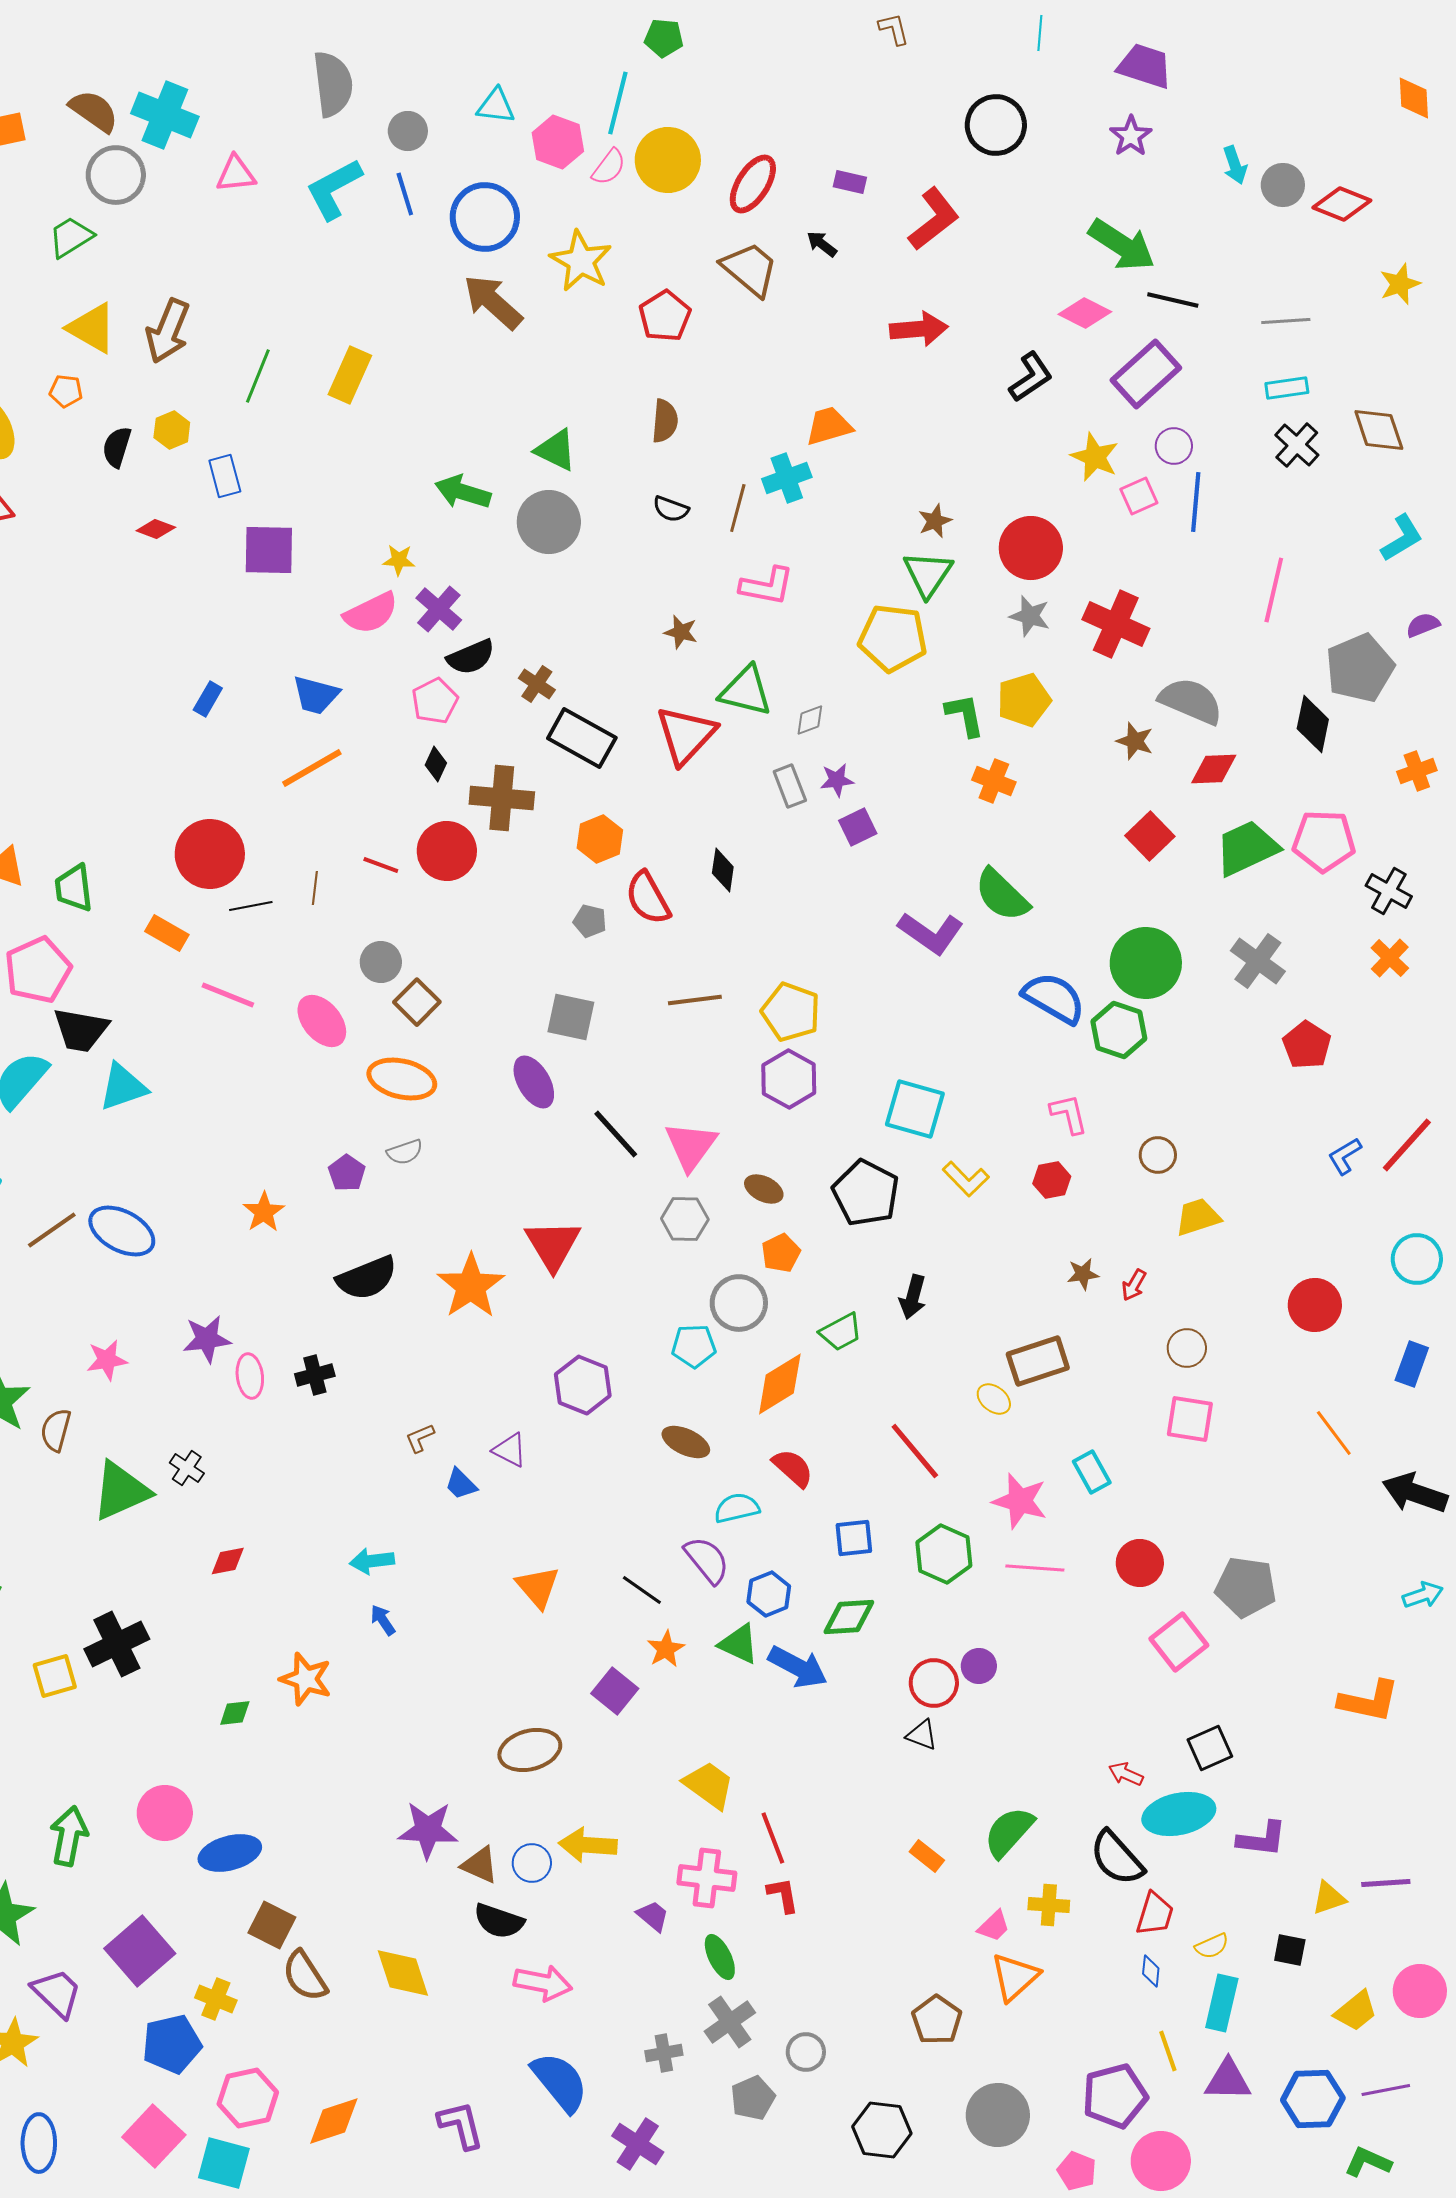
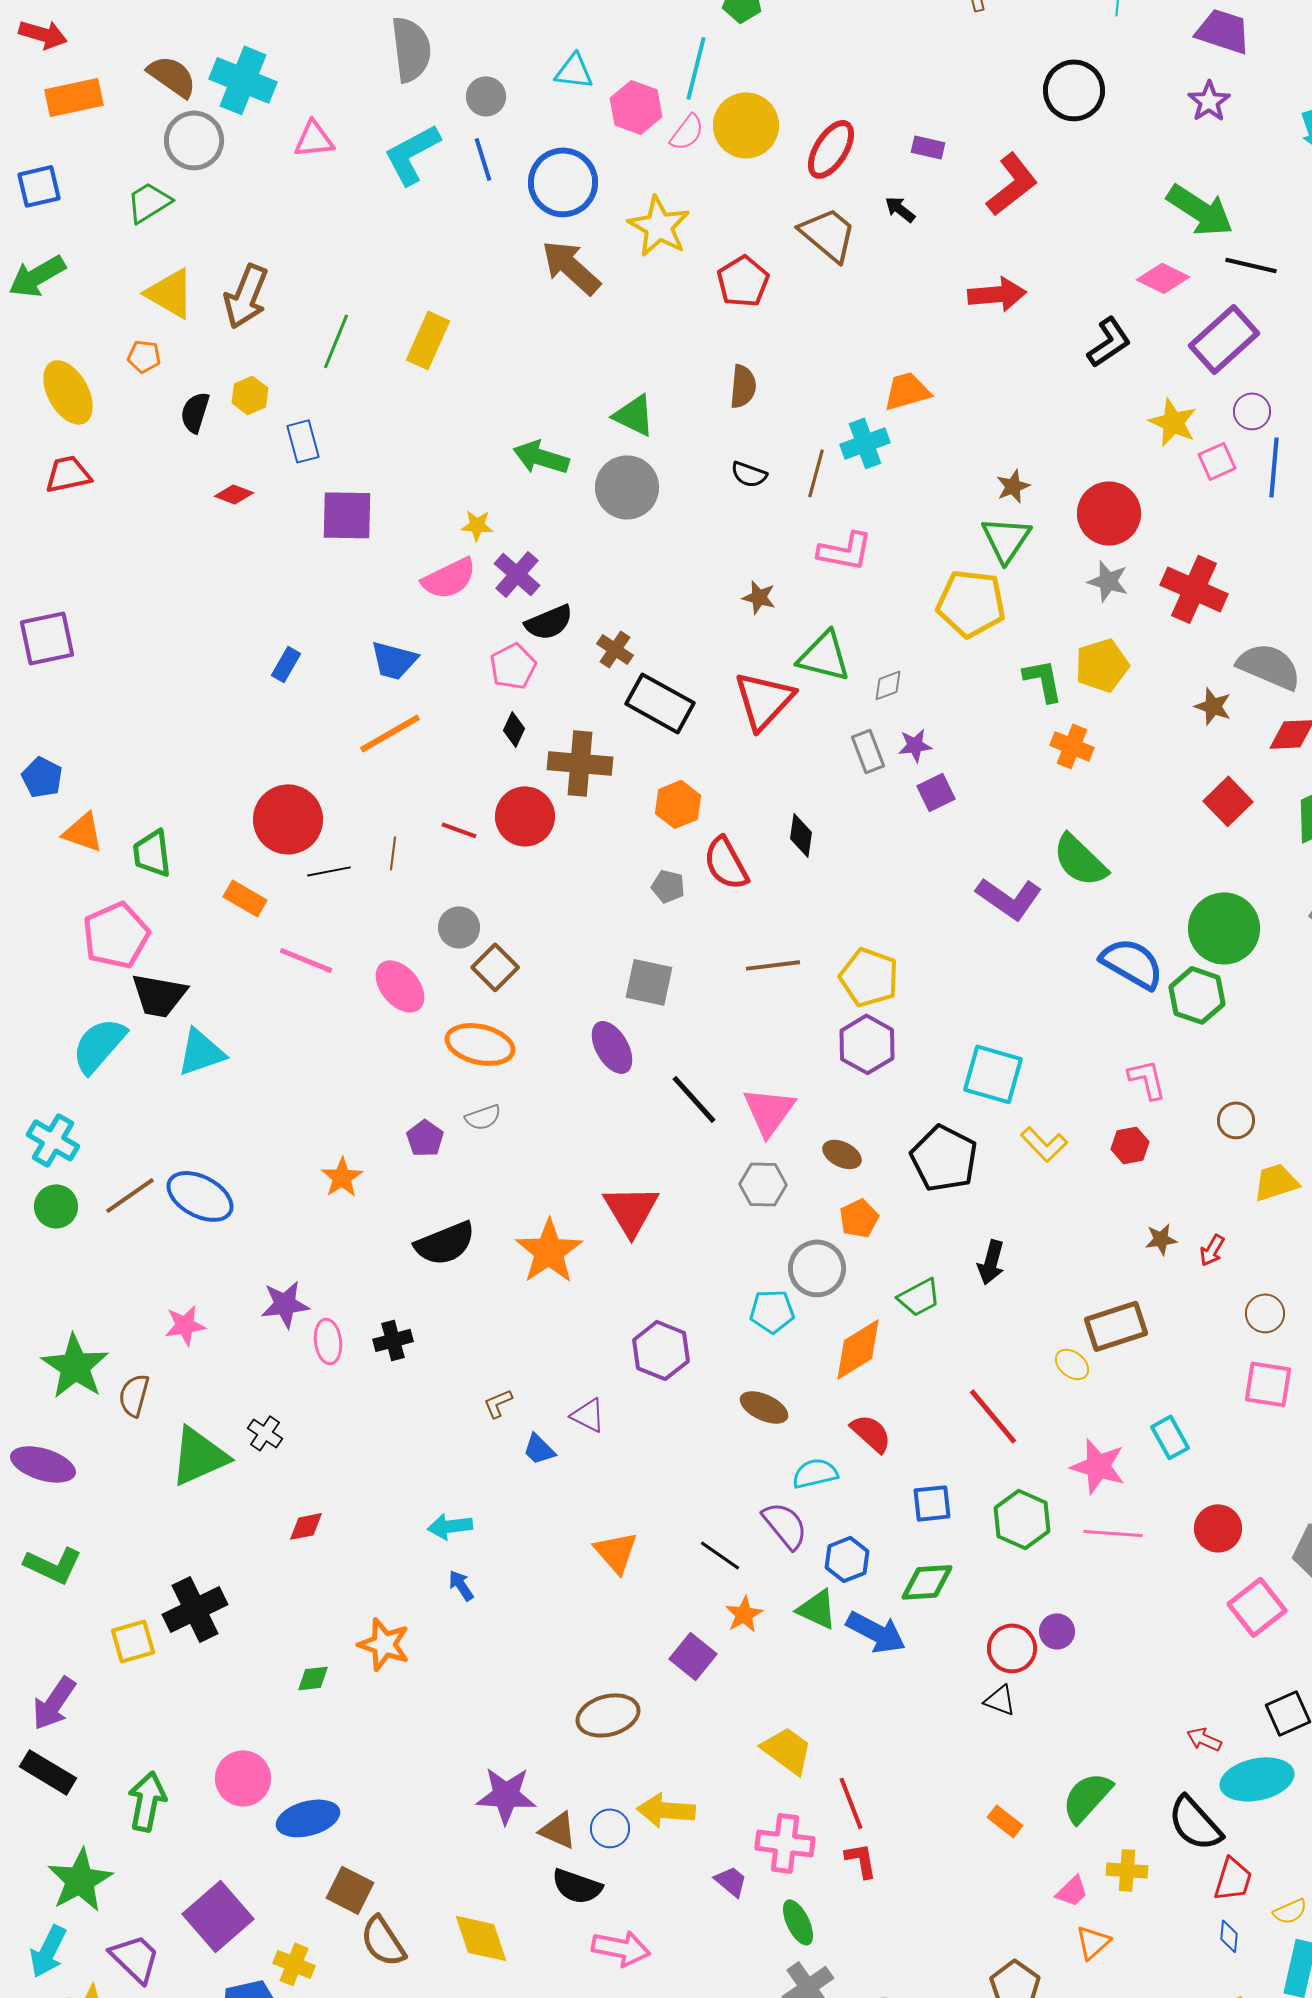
orange triangle: (1015, 1977) -> (1093, 1942), size x0.7

